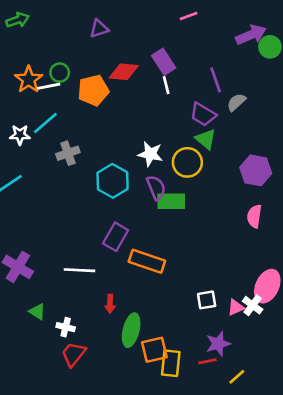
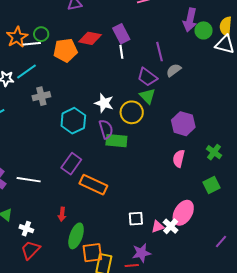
purple arrow: (251, 35) -> (190, 20), turned 120
white line: (79, 270) -> (29, 180), moved

